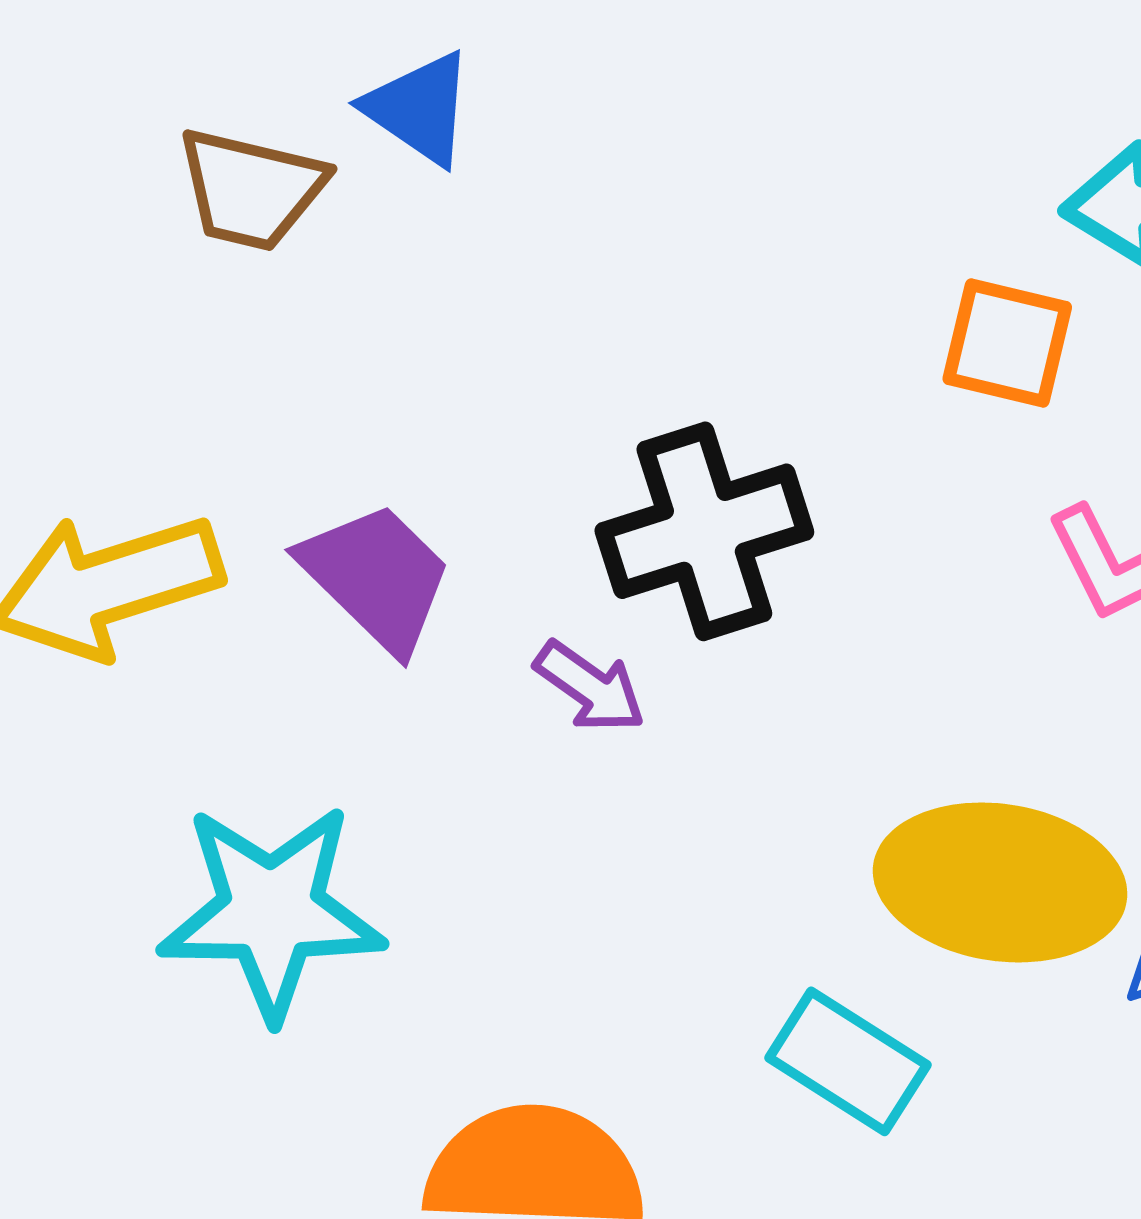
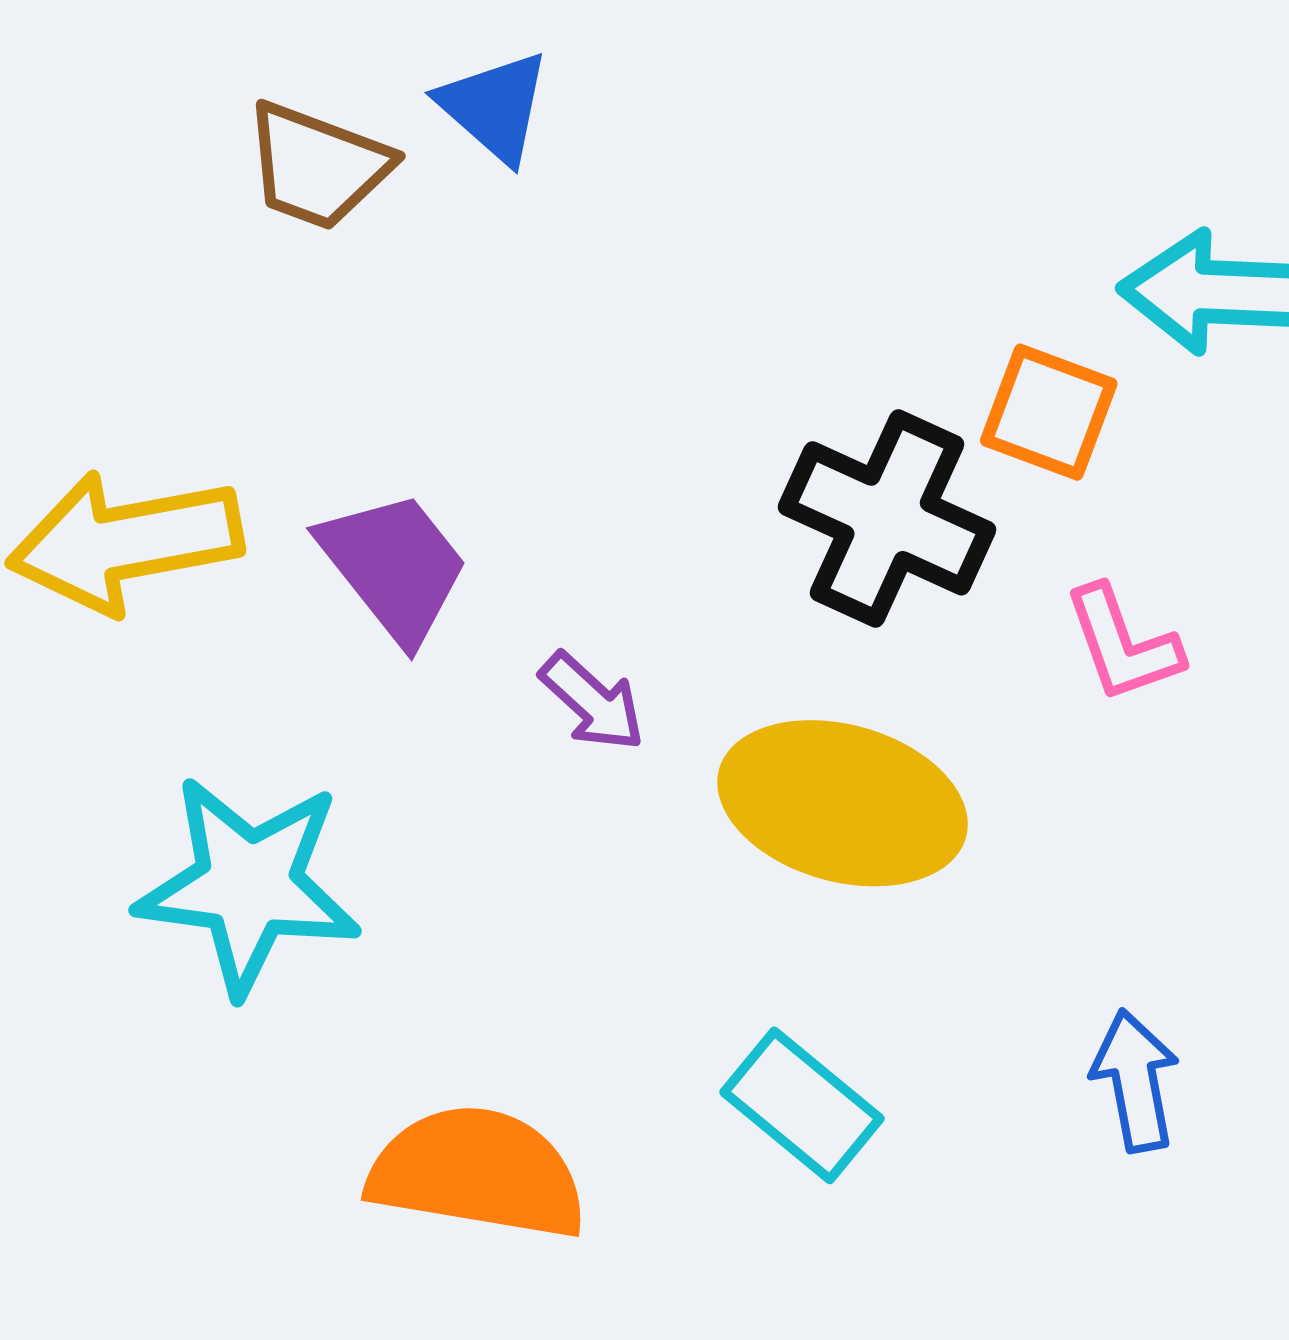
black cross: (704, 531) -> (887, 518), moved, turned 35
yellow ellipse: (1000, 882) -> (843, 803), moved

